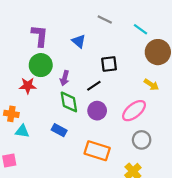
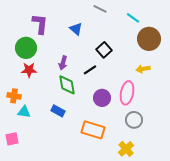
black square: (109, 64) -> (104, 50), turned -35
green circle: (41, 65) -> (26, 48), moved
yellow arrow: (151, 85) -> (143, 69), turned 136
purple circle: (97, 111) -> (102, 98), moved
pink ellipse: (134, 111) -> (127, 93), turned -40

